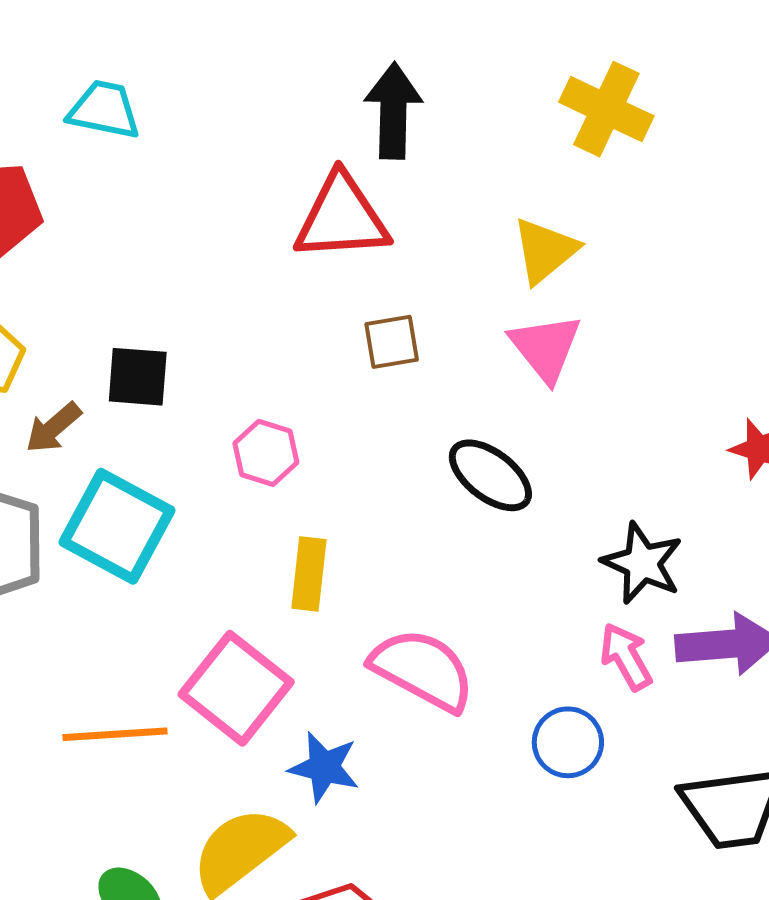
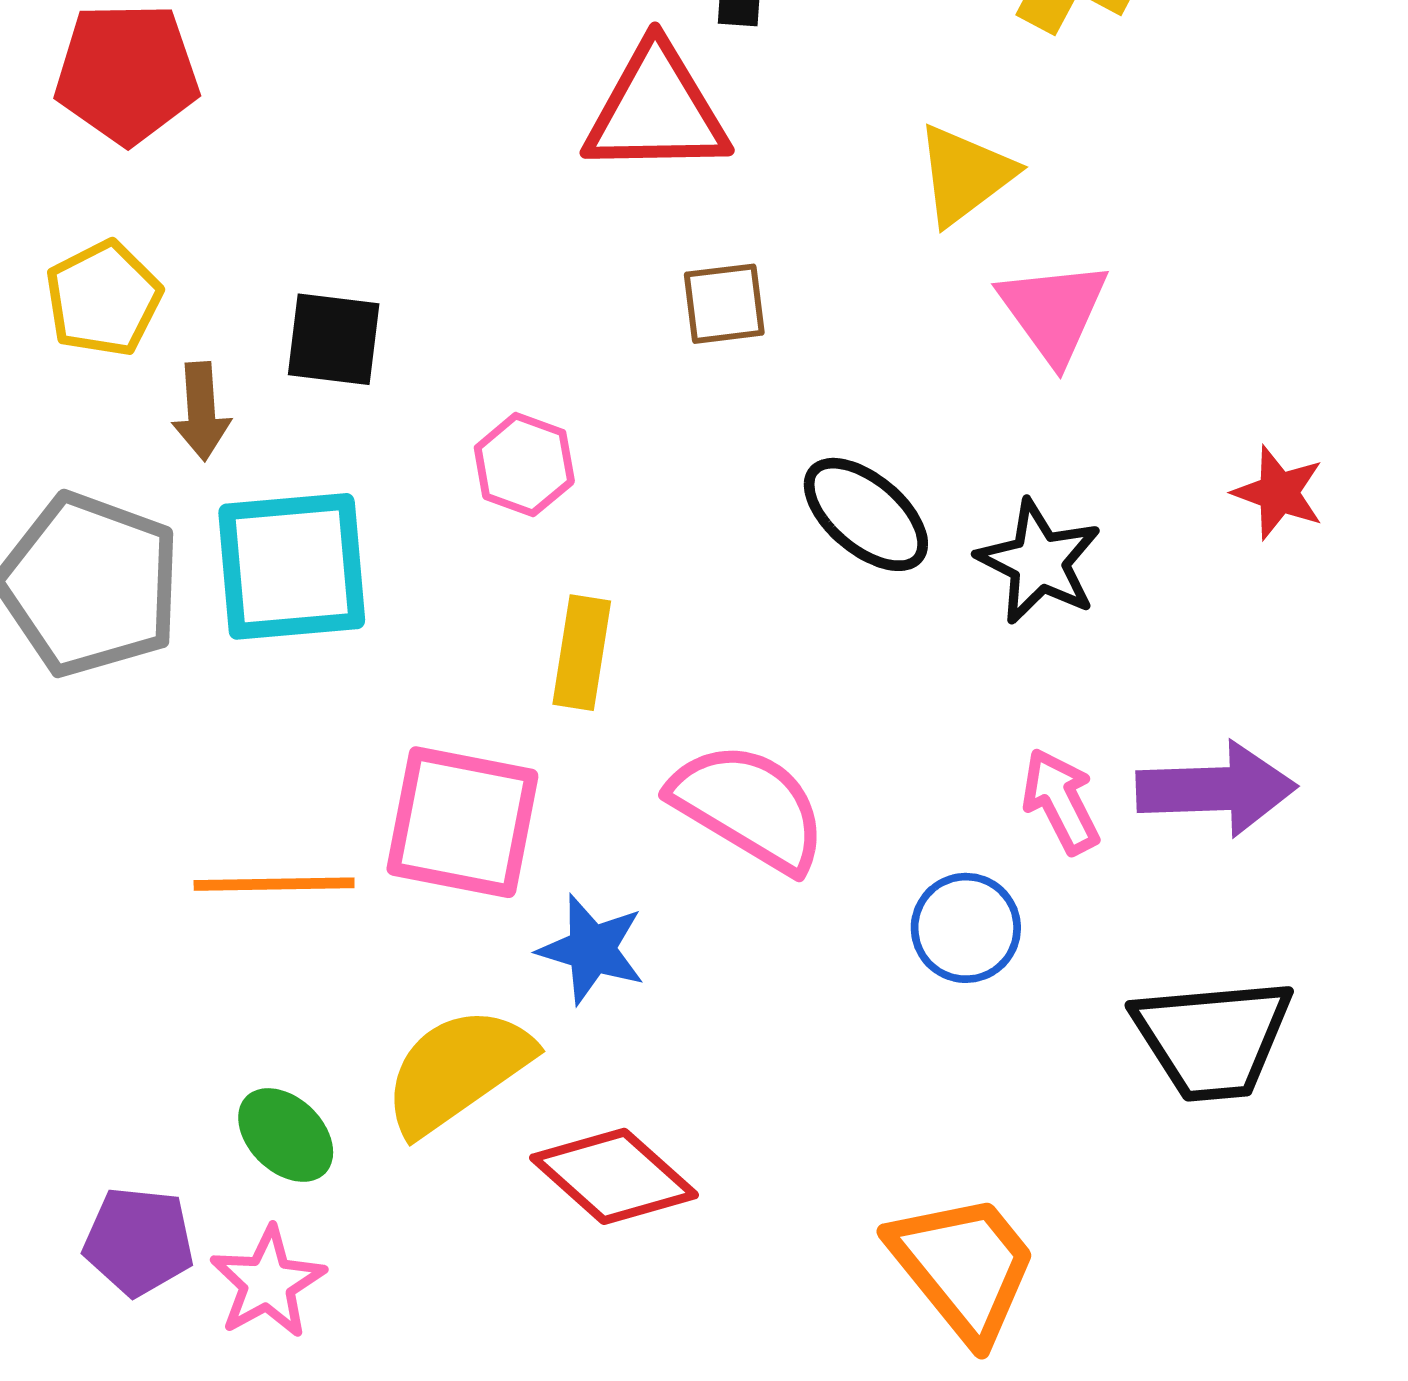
pink triangle: (546, 348) -> (1053, 311), moved
brown arrow: (53, 428) -> (201, 411), turned -56
cyan square: (117, 526) -> (292, 566), turned -36
black star: (642, 563) -> (1039, 562), moved
pink square: (236, 688) -> (462, 822), turned -30

